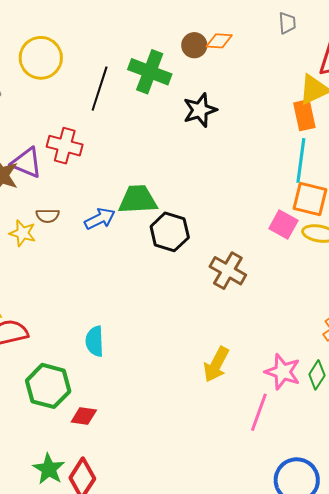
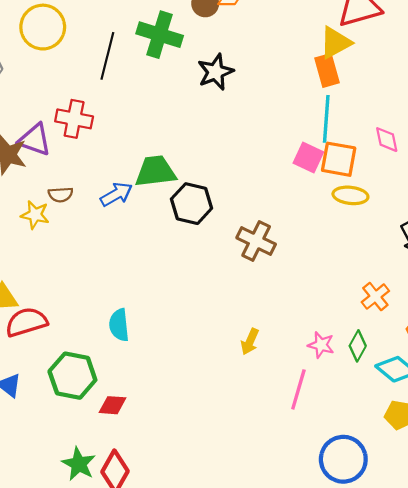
pink square: (283, 225) -> (308, 157), moved
yellow arrow: (216, 364) -> (250, 342), size x0.7
pink star: (283, 372) -> (321, 345), size x0.7

